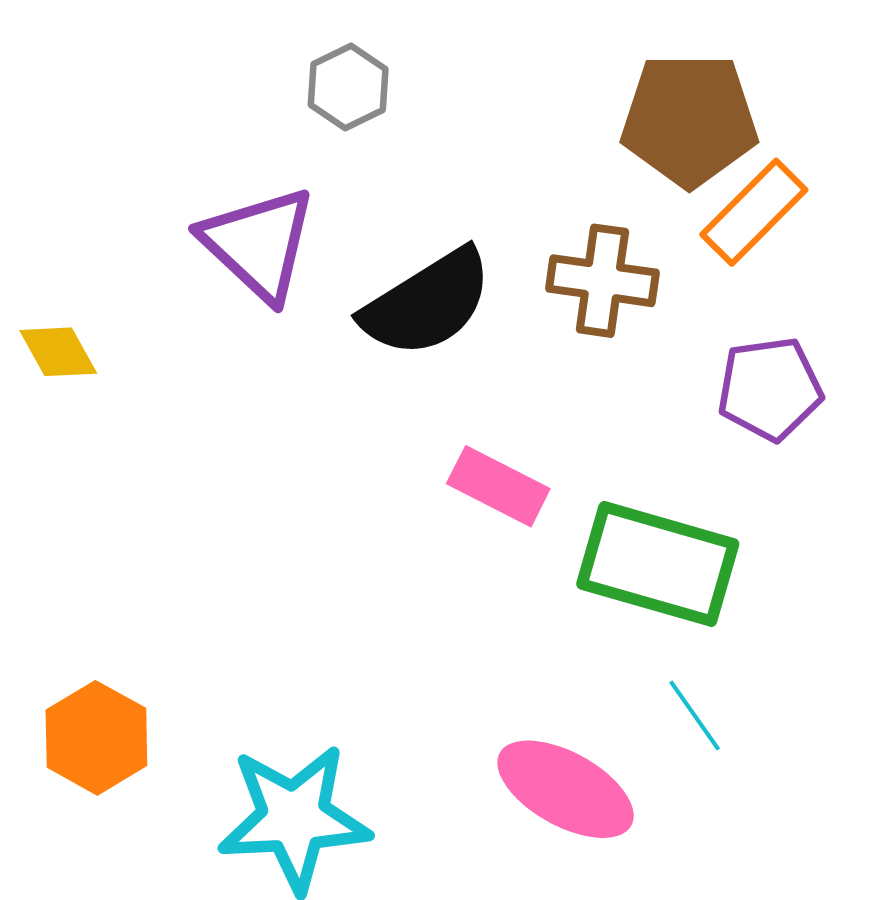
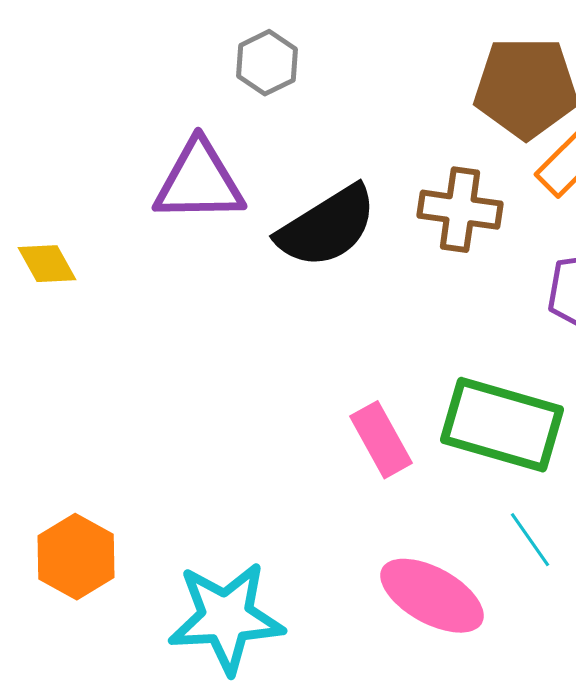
purple triangle: (259, 244) -> (199, 182), turned -44
pink rectangle: (498, 486) -> (381, 440), moved, turned 34

